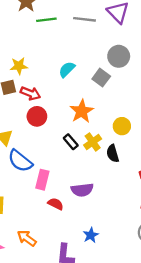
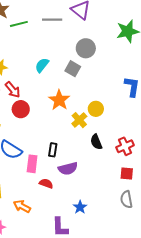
red arrow: (30, 93) -> (13, 90), turned 36
black rectangle: (71, 142) -> (53, 150), moved, turned 56
yellow cross: (93, 142) -> (79, 120), moved
black semicircle: (113, 153) -> (96, 142), moved
orange arrow: (27, 238) -> (22, 206), moved

